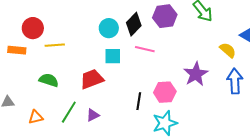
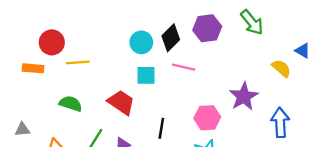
red trapezoid: (92, 79) -> (121, 102), turned 55
blue arrow: (235, 81) -> (280, 122), moved
black line: (139, 101) -> (161, 128), moved

